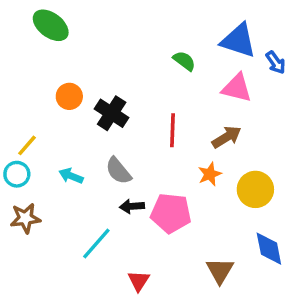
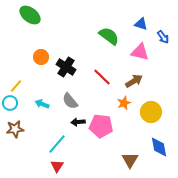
blue triangle: (238, 41) -> (141, 24), size x0.6
green semicircle: (184, 61) -> (109, 36), size x1.5
red line: (172, 130) -> (102, 77), turned -48
red triangle: (139, 281) -> (57, 166), moved

